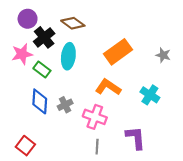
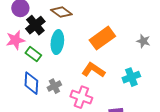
cyan cross: (150, 95) -> (131, 77), turned 36

